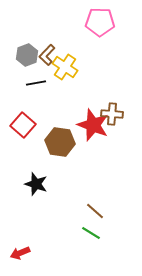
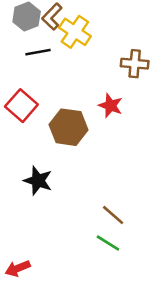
brown cross: (112, 114) -> (135, 64), moved
red star: (93, 125) -> (110, 106), size x0.6

